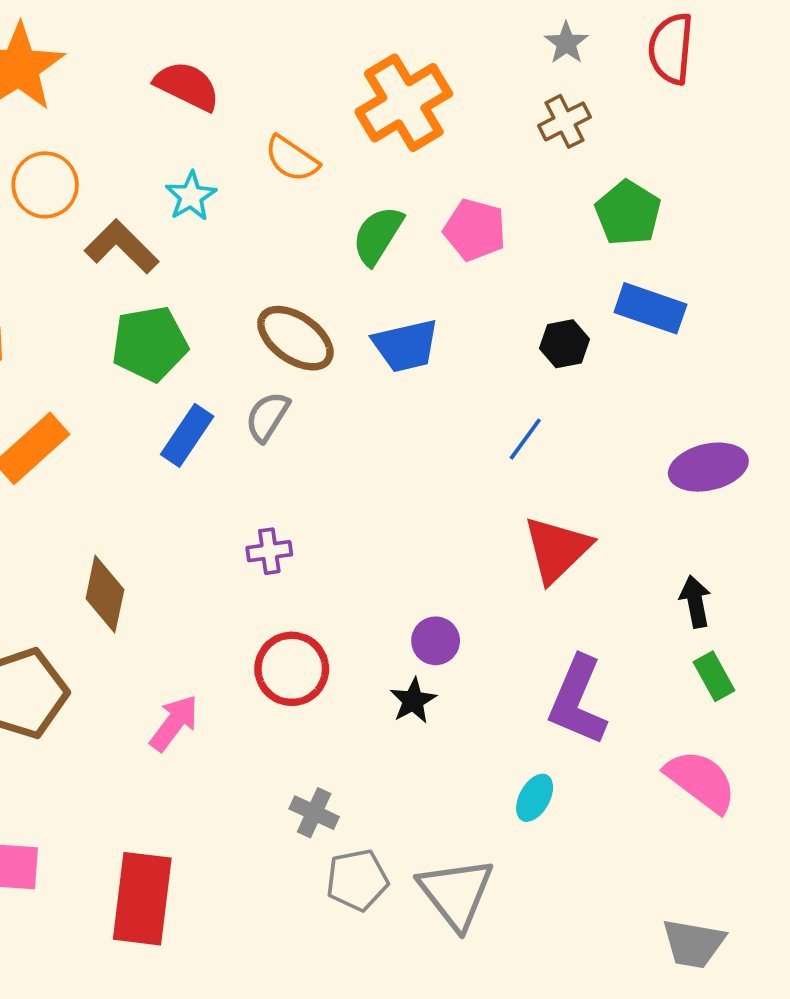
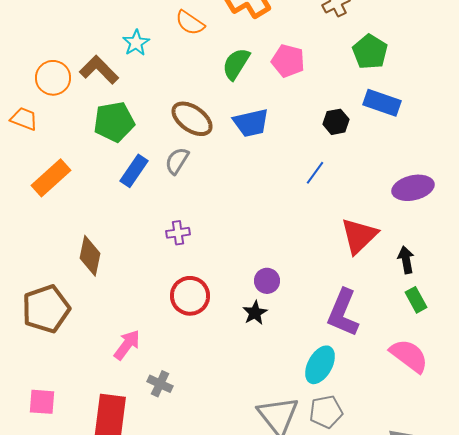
orange circle: (45, 185) -> (53, 78), moved
red triangle: (557, 549) -> (359, 236), moved
pink arrow: (174, 723) -> (127, 345), moved
cyan ellipse: (535, 798) -> (320, 365), size x1.5
gray cross: (314, 813) -> (160, 384), moved
gray pentagon: (357, 880) -> (326, 412), moved

